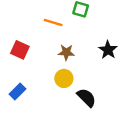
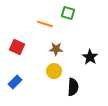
black star: (108, 50) -> (90, 57), moved
black semicircle: (87, 98) -> (73, 87), turned 48

